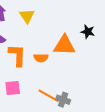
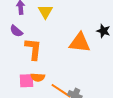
orange semicircle: (41, 58) -> (38, 77), moved

